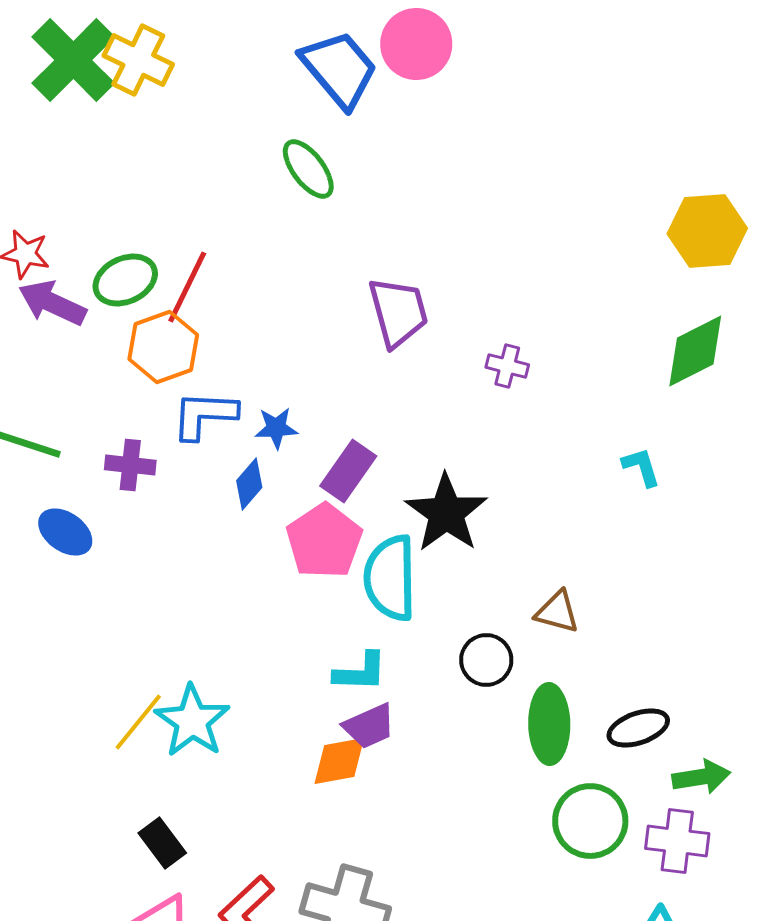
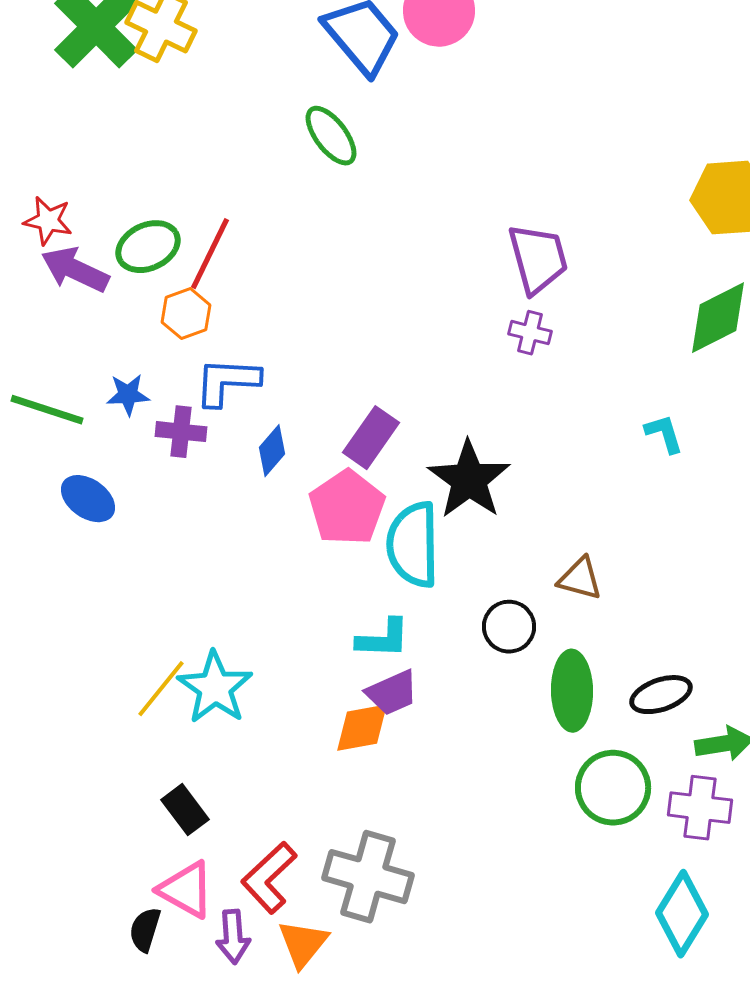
purple trapezoid: (398, 312) -> (538, 259), moved
orange hexagon: (163, 347) -> (186, 314), size x0.7
blue star: (276, 428) -> (128, 395), moved
purple cross: (130, 465) -> (181, 432), moved

